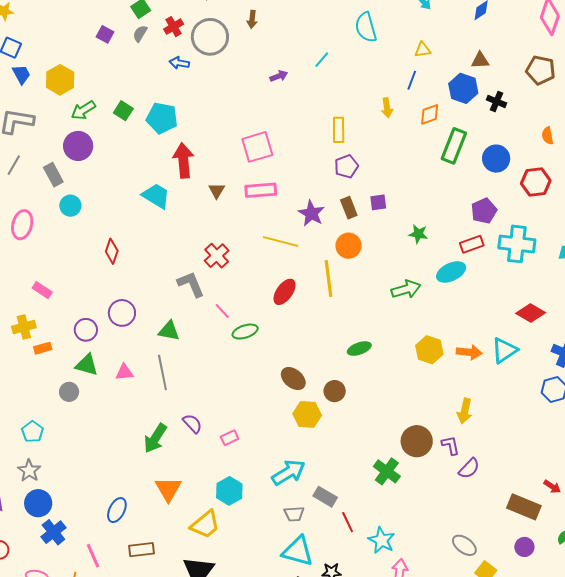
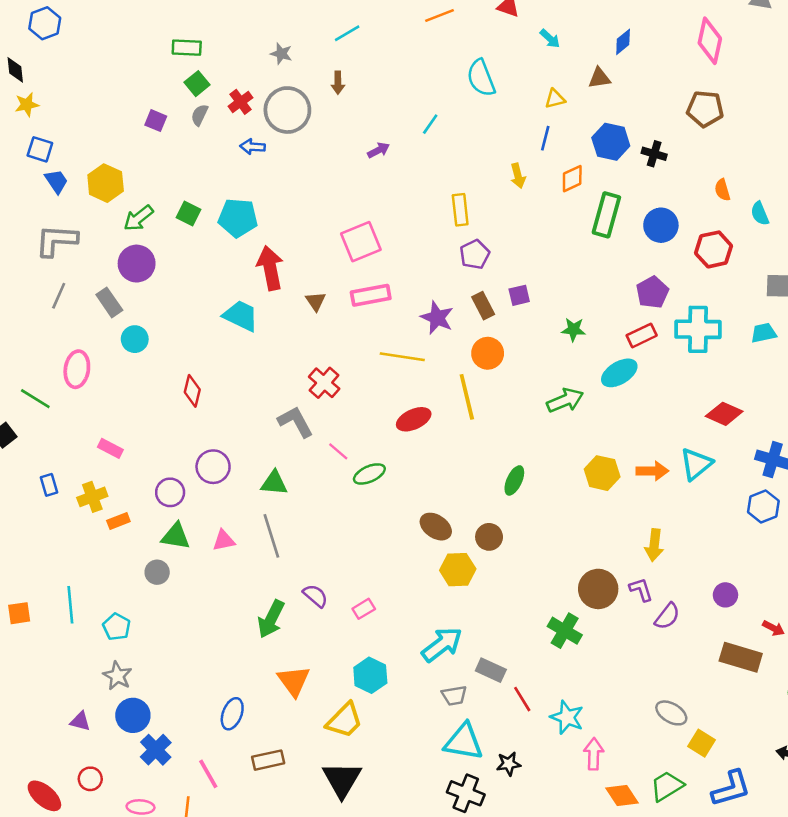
brown triangle: (480, 60) -> (599, 78), moved
red ellipse: (285, 292) -> (414, 419), turned 36
green ellipse: (359, 349) -> (514, 480), turned -40
purple circle: (524, 547) -> (725, 595), moved

